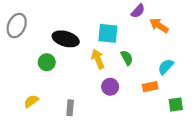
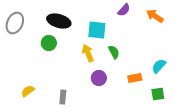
orange arrow: (159, 26) -> (155, 16), moved
black ellipse: (66, 39) -> (59, 21), moved
green circle: (47, 62) -> (49, 43), moved
cyan semicircle: (166, 67) -> (159, 66), moved

